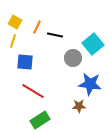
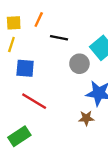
yellow square: (15, 22) -> (14, 23), turned -32
orange line: (37, 27) -> (39, 20), moved
green rectangle: (40, 120) -> (19, 136), moved

